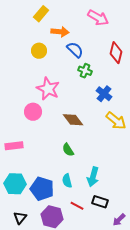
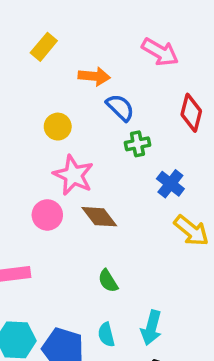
yellow rectangle: (41, 14) -> (44, 47), moved
yellow circle: (39, 51) -> (58, 127), moved
green cross: (85, 71) -> (137, 144), turned -32
brown diamond: (73, 120) -> (99, 217), moved

